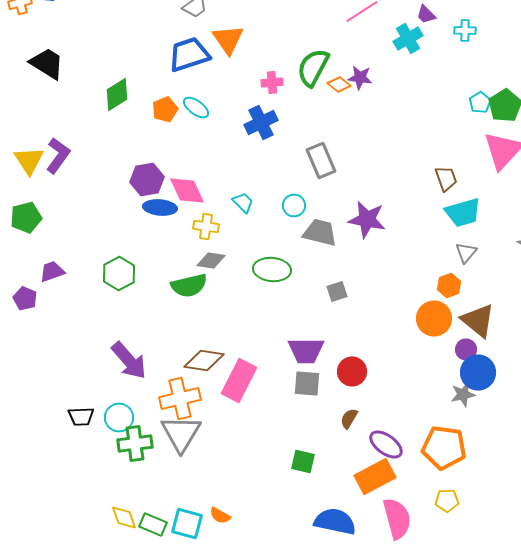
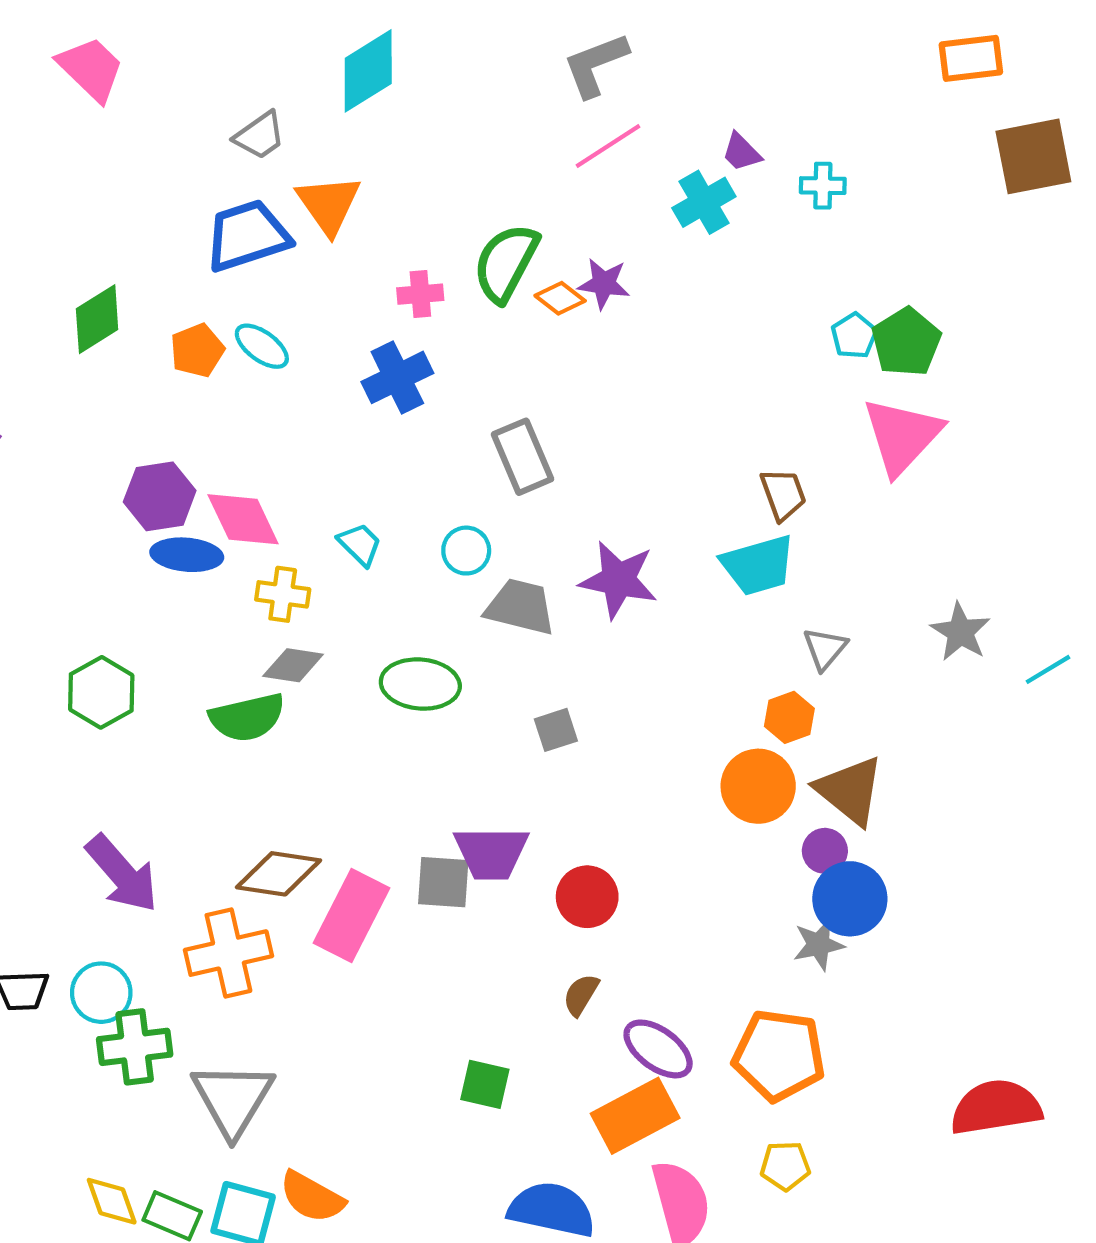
cyan trapezoid: (463, 212) -> (758, 565), moved
gray square: (307, 384) -> (443, 882), moved
gray triangle: (181, 434) -> (233, 1099), moved
orange semicircle: (220, 516) -> (312, 1197), size x1.5

